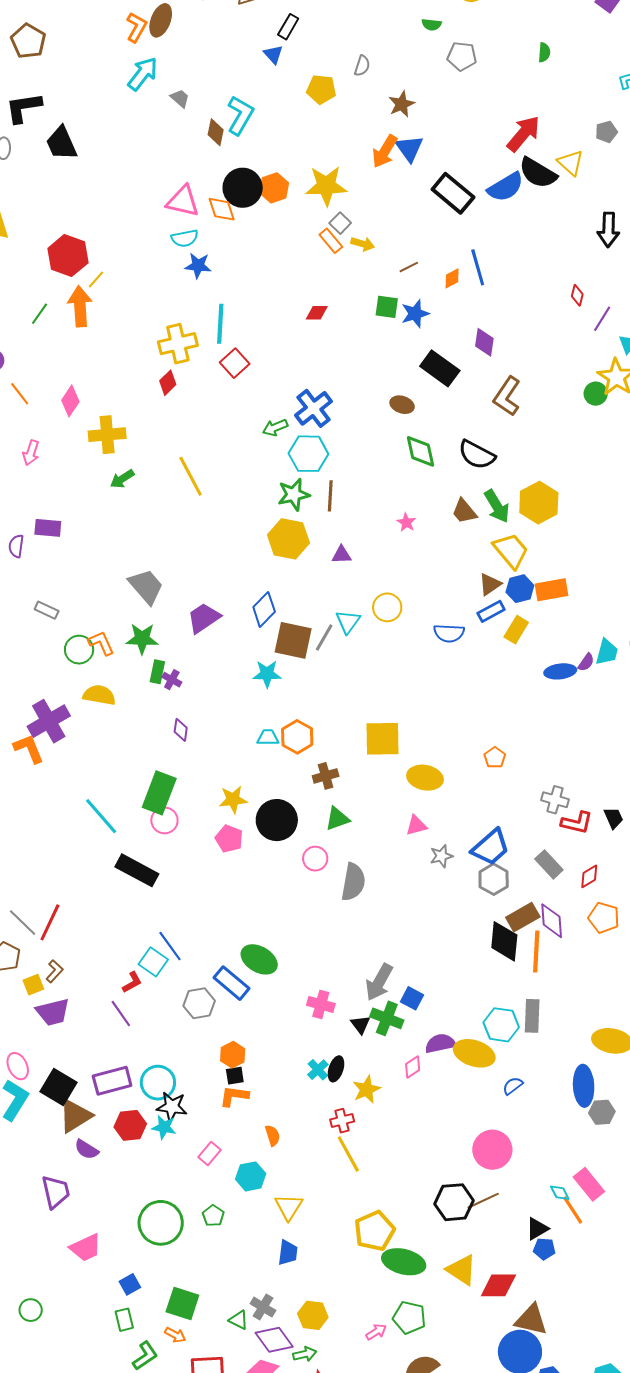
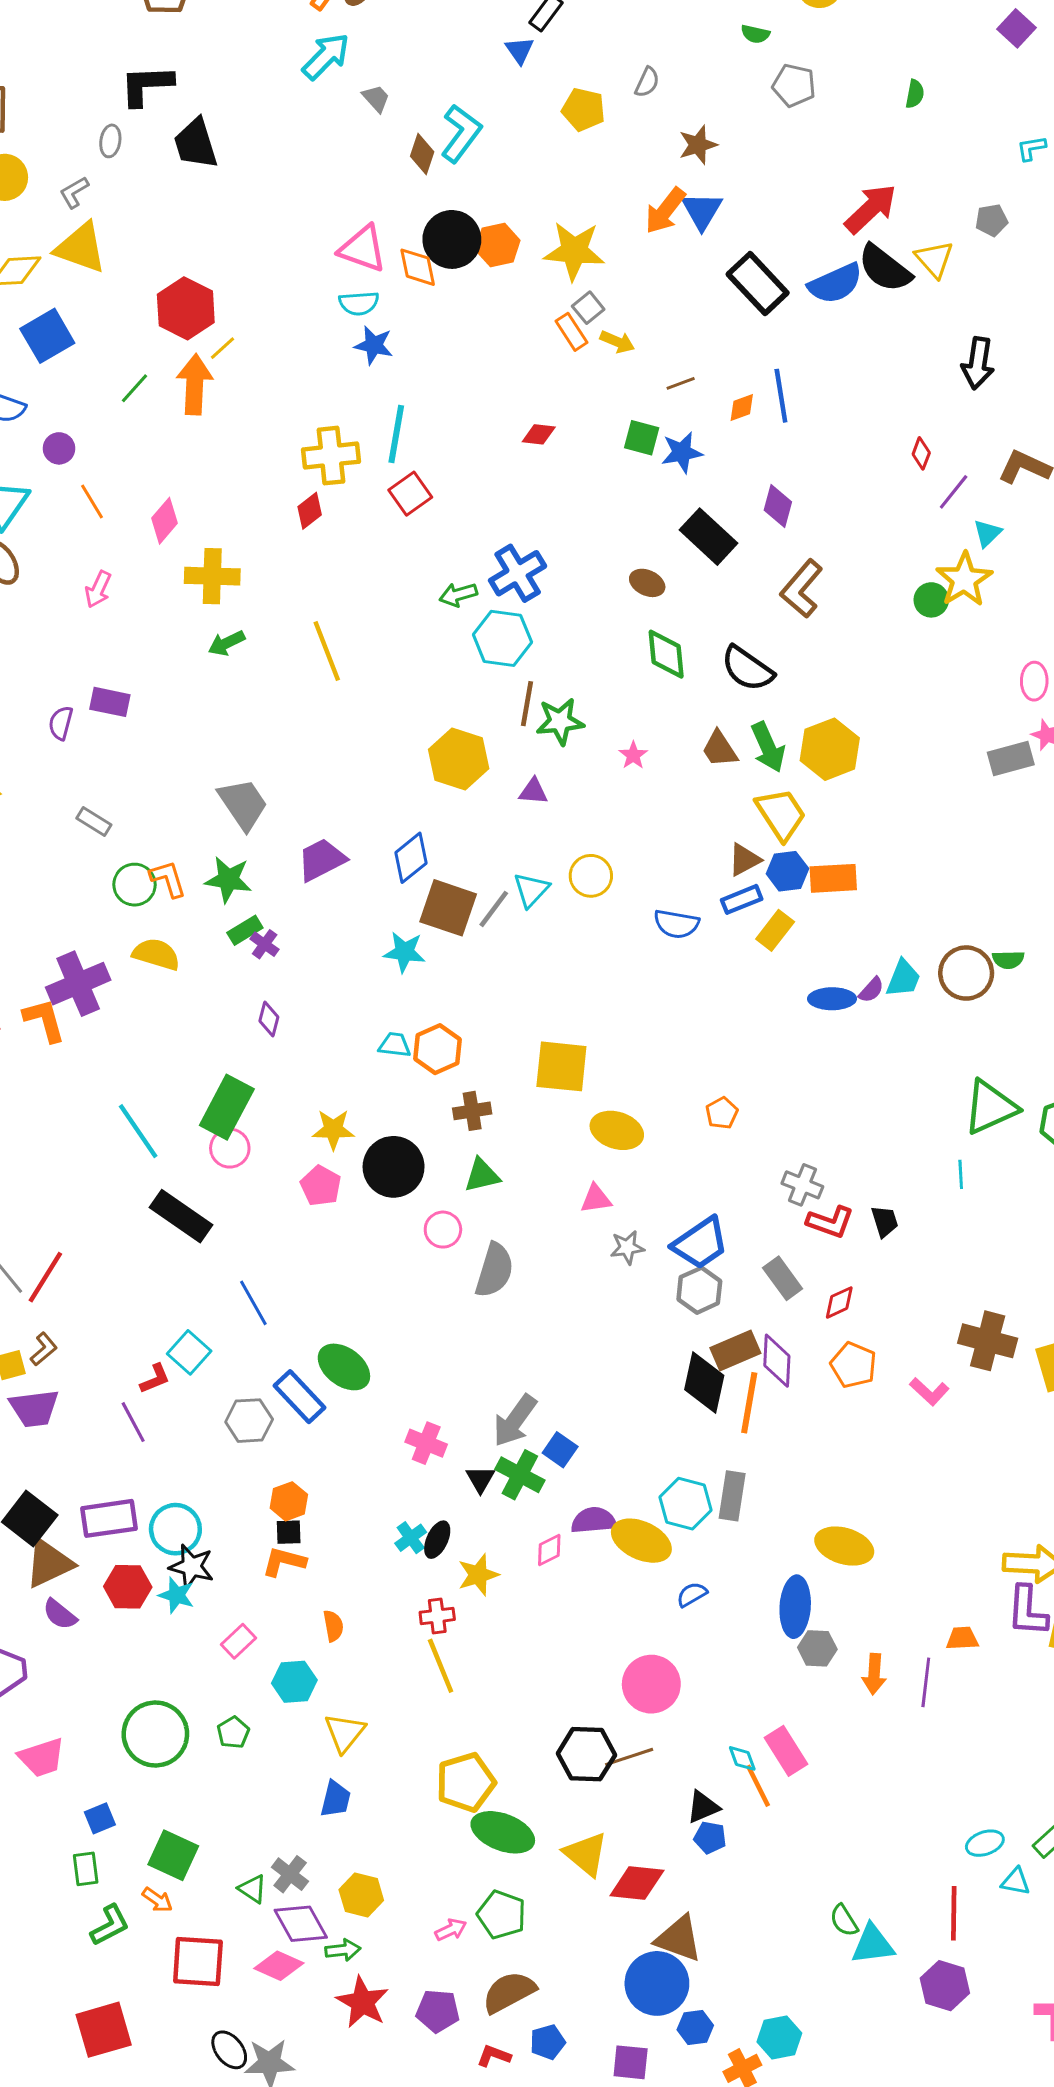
green star: (294, 495) -> (560, 721), moved
green rectangle: (157, 672) -> (245, 930), turned 40
blue line: (170, 946) -> (253, 1303), moved

